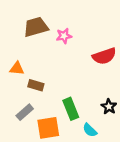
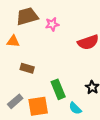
orange triangle: (17, 68) -> (13, 41), moved
gray rectangle: (25, 112) -> (15, 101), moved

